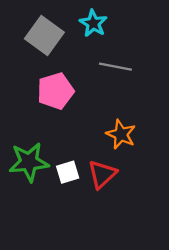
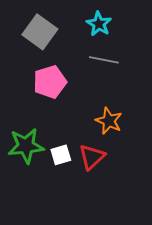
cyan star: (93, 23) -> (99, 24), moved

